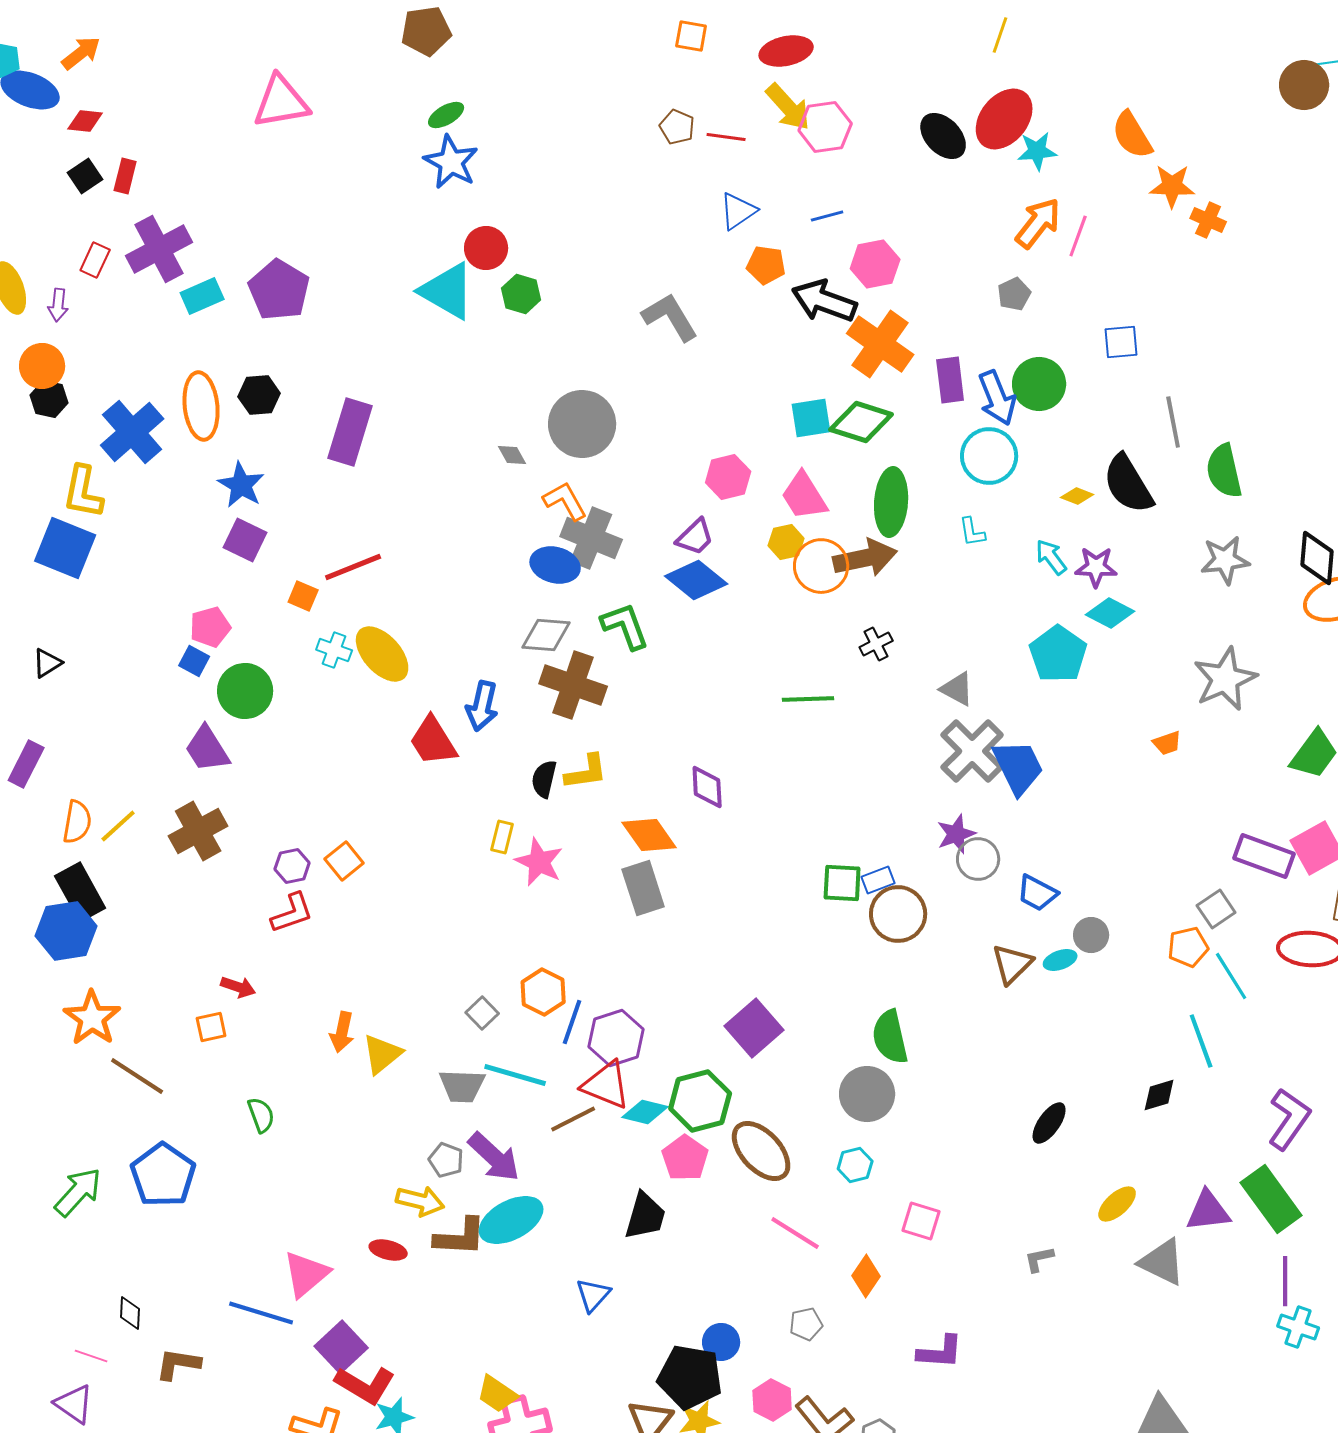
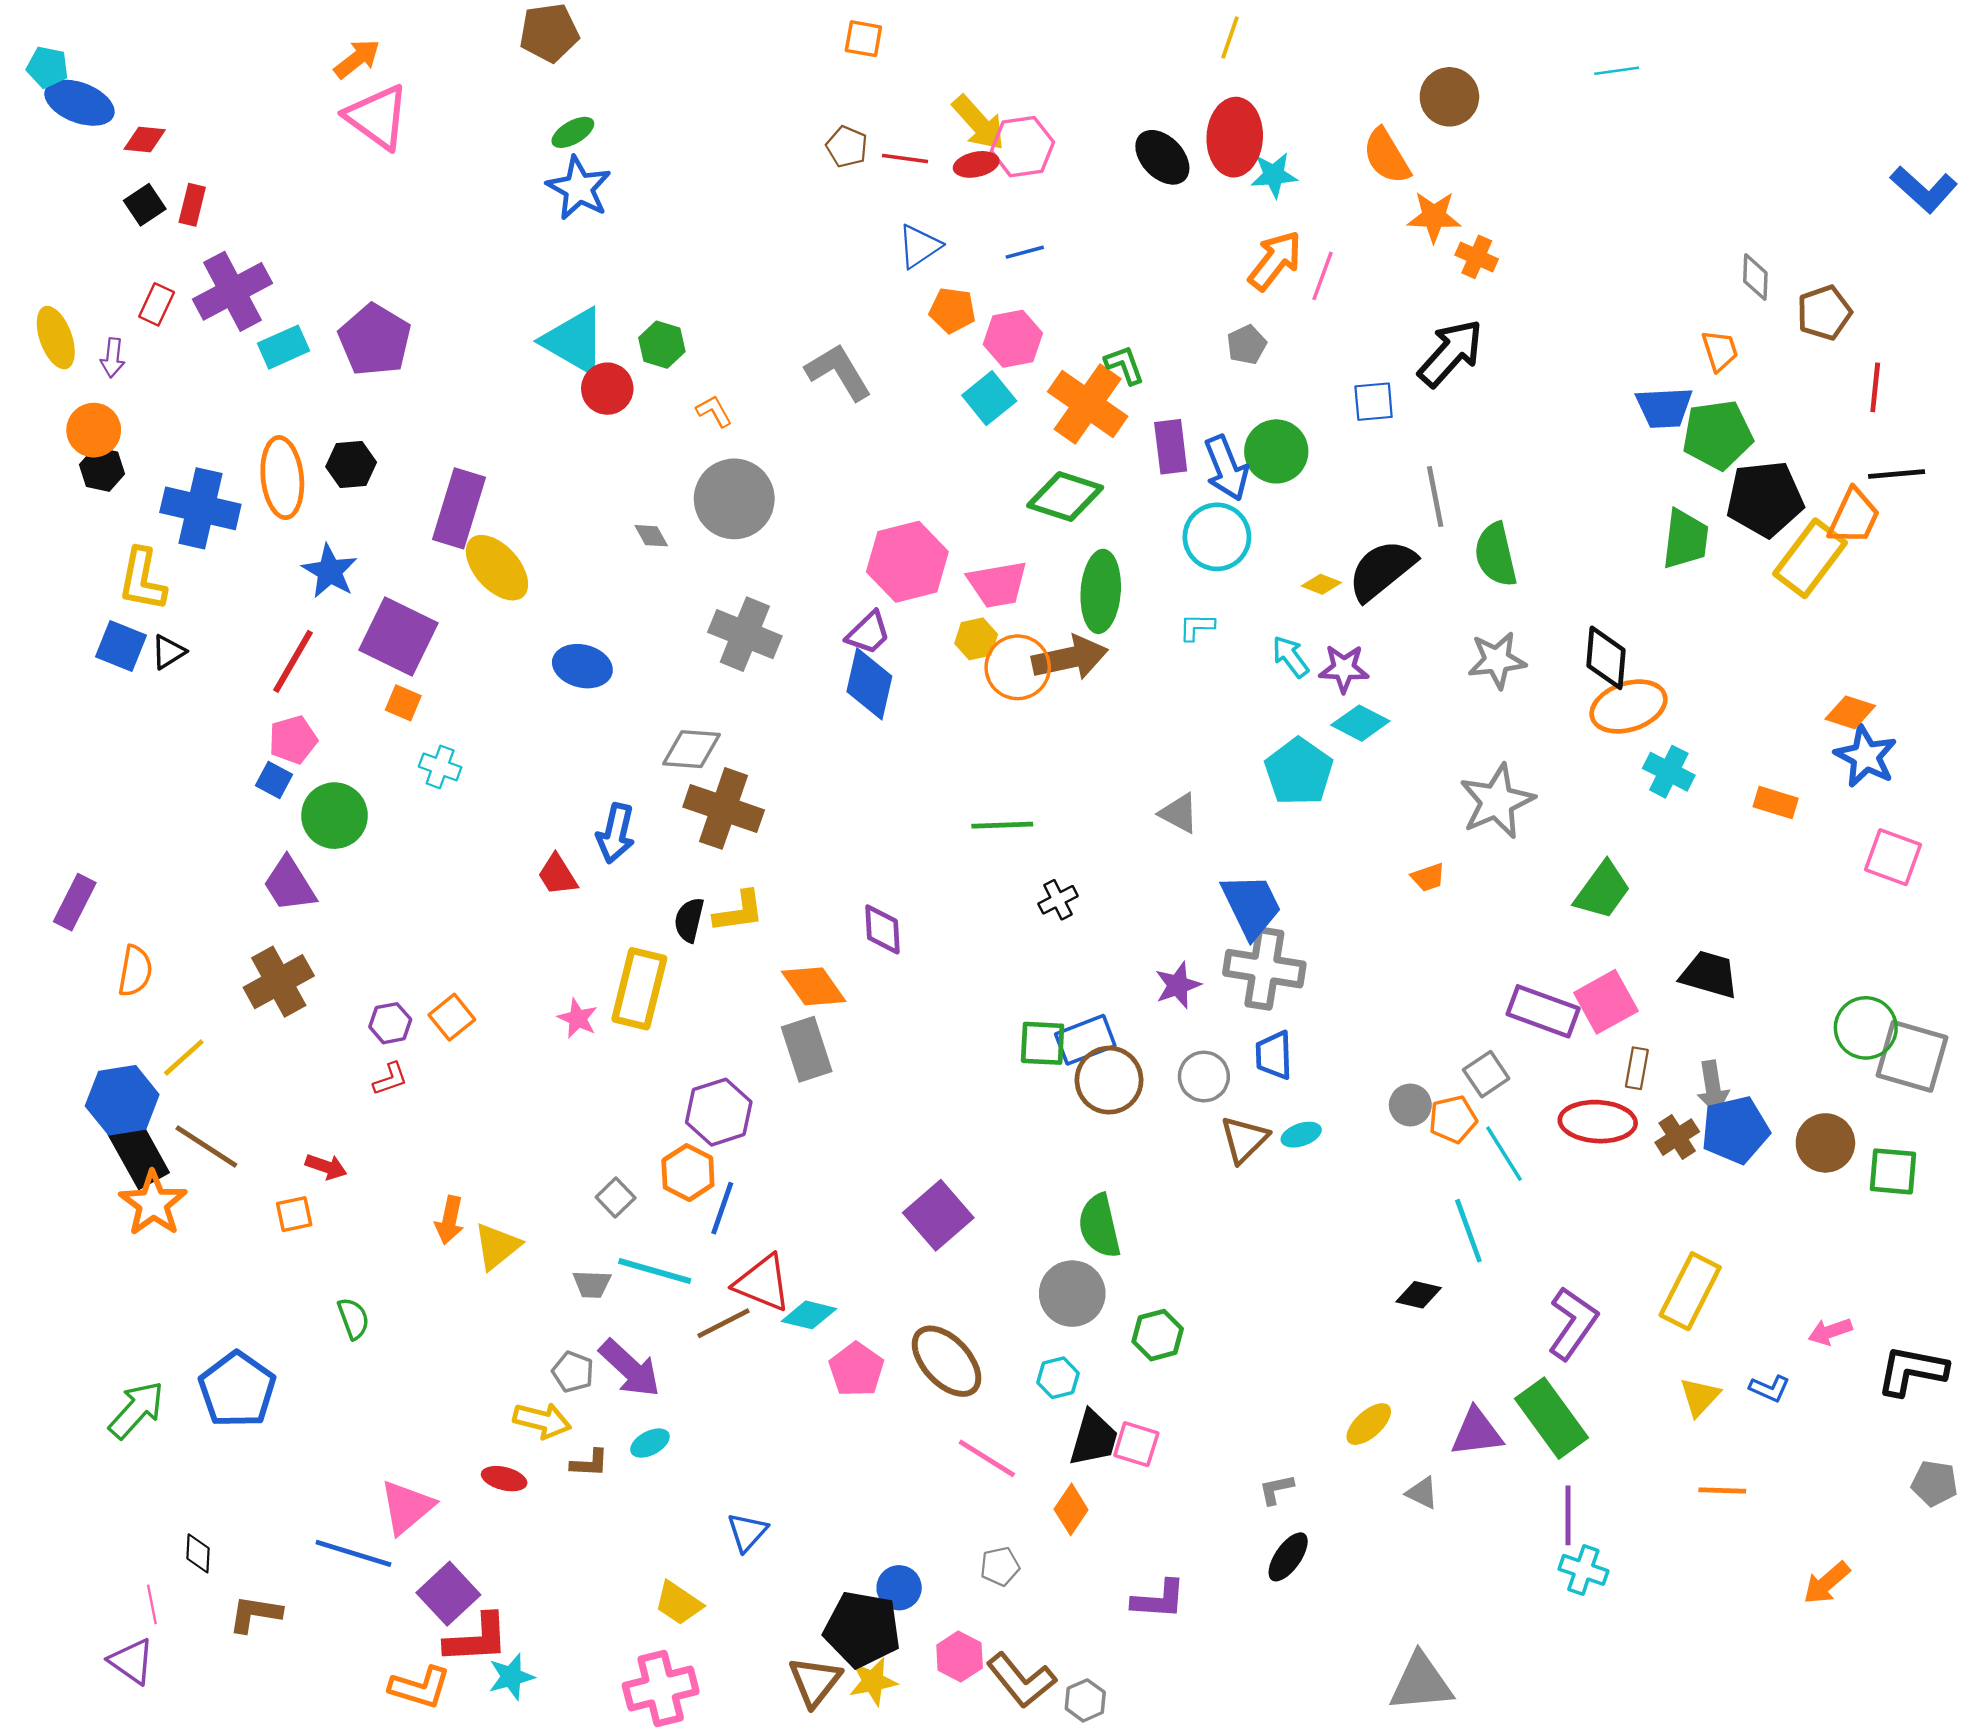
red ellipse: (786, 51) -> (976, 164), moved, size x0.7
orange arrow: (81, 53) -> (357, 59), moved
brown circle: (1304, 85) -> (1449, 97), moved
pink triangle: (281, 102) -> (377, 117), turned 46
red ellipse: (1004, 119) -> (1235, 137), turned -36
red circle: (486, 248) -> (607, 389), moved
pink hexagon: (875, 264) -> (1013, 339), moved
black arrow: (824, 301) -> (1451, 353), moved, turned 112
cyan square: (811, 418) -> (989, 398), moved, turned -30
blue cross: (132, 432) -> (200, 508), turned -36
pink hexagon: (728, 477) -> (907, 562), size x1.5
black semicircle: (1128, 484) -> (1382, 570), turned 82
pink trapezoid: (804, 496) -> (998, 584), turned -68
orange L-shape: (565, 501) -> (714, 411), moved, size x0.7
cyan L-shape: (972, 532) -> (1197, 627), turned 100
purple square: (245, 540) -> (399, 636), moved, size x1.5
blue square: (65, 548) -> (121, 646), size x0.7
blue ellipse: (555, 565) -> (582, 666), moved
red line: (353, 567) -> (293, 661), moved, turned -38
blue diamond: (696, 580) -> (869, 684), turned 64
green L-shape: (625, 626) -> (1124, 365), moved, size x0.7
black cross: (876, 644) -> (1058, 900), moved
yellow ellipse: (382, 654) -> (497, 568), moved
black triangle: (47, 663) -> (168, 652), moved
red trapezoid: (433, 741) -> (557, 875), size x0.7
gray cross: (972, 751) -> (1264, 969), moved, turned -36
yellow line: (118, 826) -> (184, 1058), moved
yellow rectangle: (502, 837) -> (639, 989), size x2.0
gray circle: (978, 859) -> (1204, 1077), moved
pink star: (539, 862) -> (578, 1018), moved, size x0.7
blue rectangle: (878, 880) -> (1085, 1040), size x1.5
black rectangle: (80, 892) -> (139, 1154), moved
blue trapezoid: (1037, 893) -> (1274, 1055), turned 60
red L-shape: (292, 913) -> (390, 1079), size x0.7
gray circle: (1091, 935) -> (1410, 1105), moved
purple hexagon: (616, 1038) -> (719, 1112), moved
brown line: (137, 1076) -> (206, 1147), moved
gray trapezoid: (462, 1086) -> (592, 1284), size x0.7
black diamond: (1159, 1095) -> (1419, 1295), turned 30
green hexagon: (700, 1101) -> (1158, 1335), moved, size x0.7
black ellipse: (1049, 1123) -> (1288, 1557), moved
black trapezoid: (645, 1216) -> (1094, 1438), moved
cyan ellipse: (511, 1220) -> (650, 1443), size x0.5
brown L-shape: (460, 1237) -> (589, 1463), size x0.6
gray triangle: (1162, 1262) -> (1422, 1493), size x0.6
pink line: (91, 1356) -> (152, 1604), turned 60
red L-shape: (365, 1385) -> (477, 1639), turned -34
yellow trapezoid: (497, 1394) -> (678, 1603), moved

